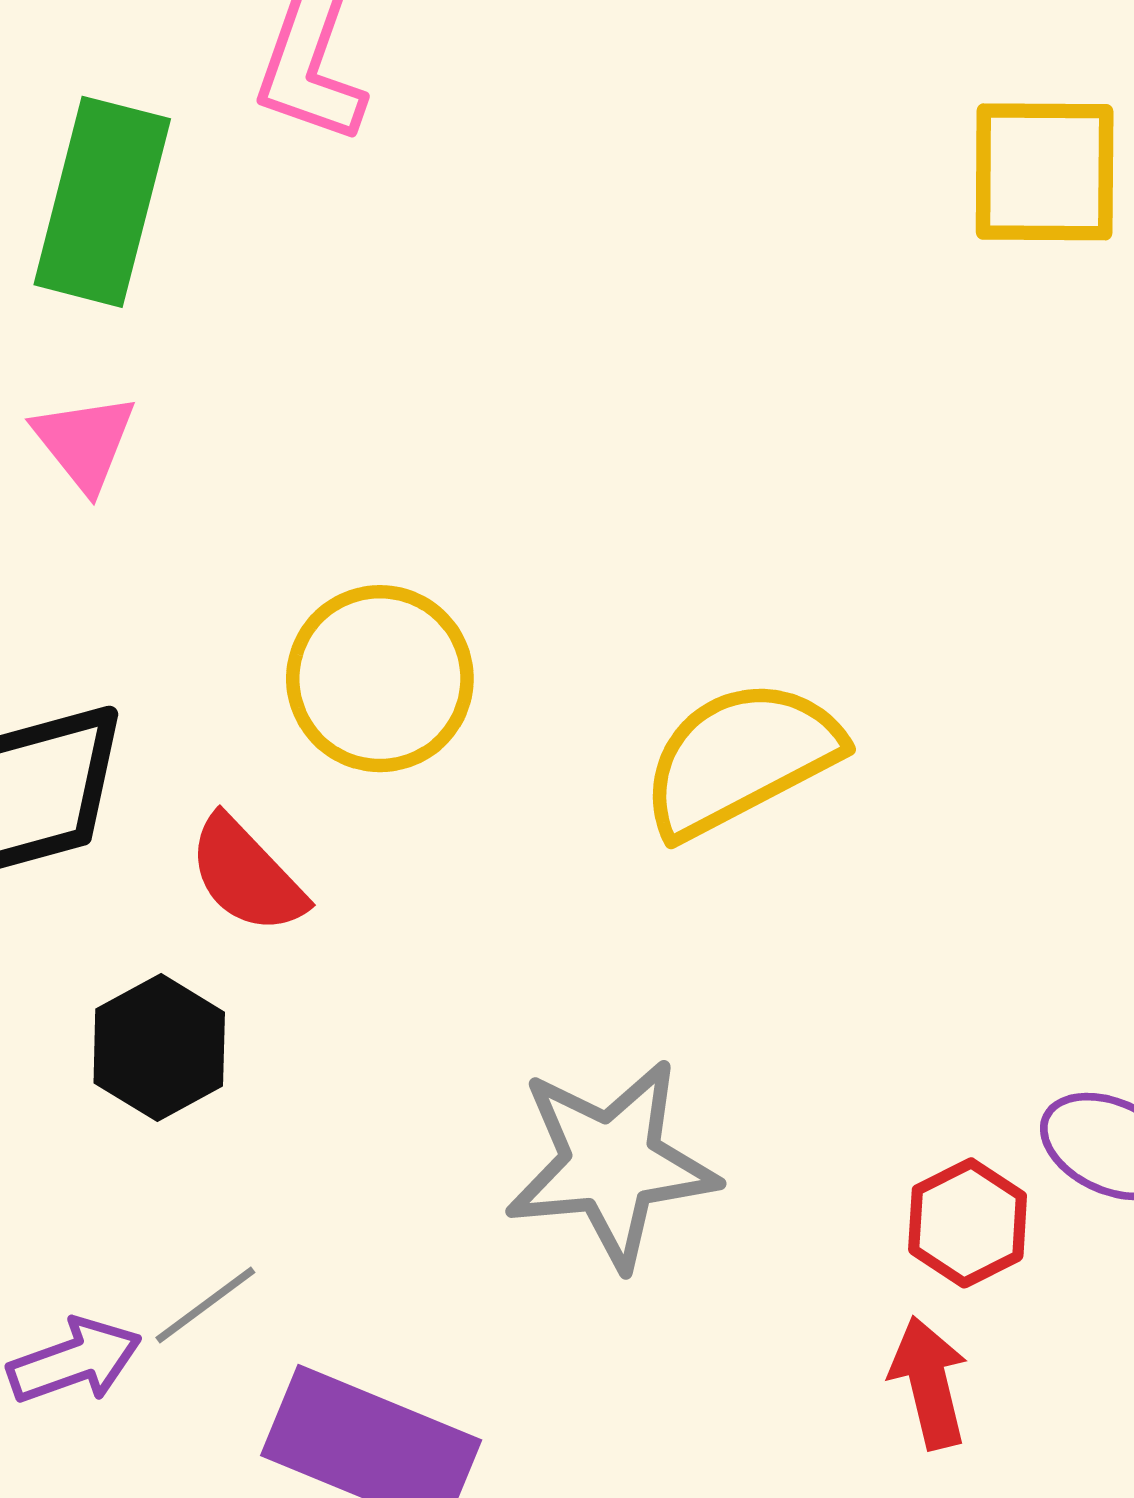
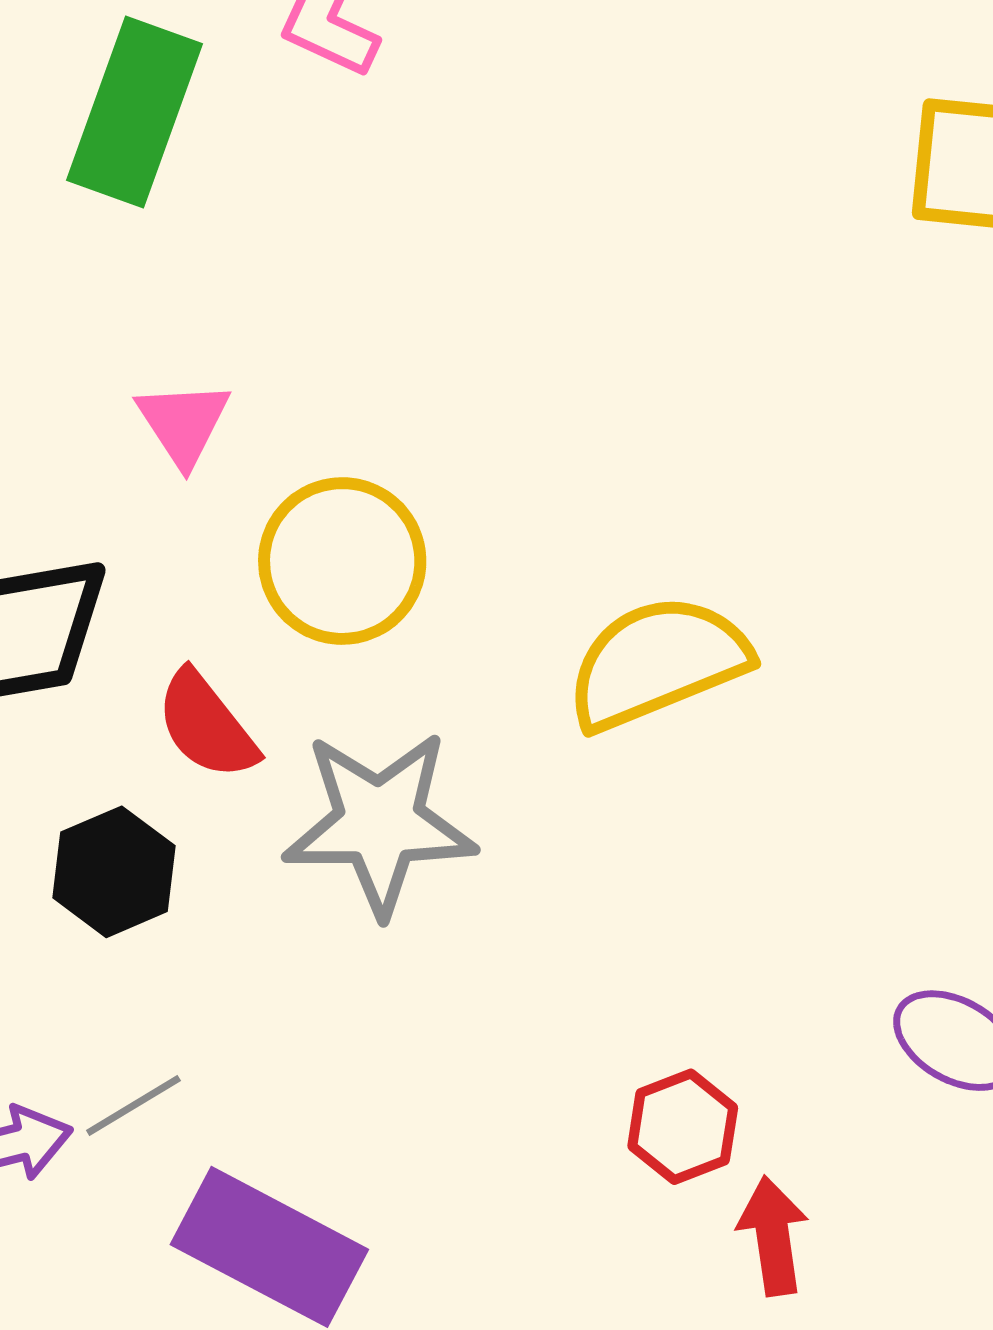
pink triangle: (85, 442) -> (183, 423), moved
gray star: (611, 1164) -> (380, 823), moved
red hexagon: (968, 1223) -> (683, 1127), moved

